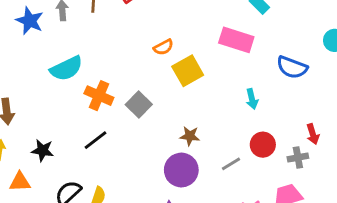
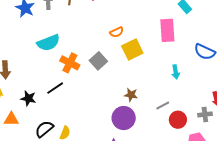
pink rectangle: (236, 40) -> (167, 30), turned 65
gray square: (139, 104) -> (98, 61), moved
black line: (95, 140) -> (55, 88), moved
red circle: (263, 145) -> (178, 120), moved
gray line: (231, 164) -> (163, 105), moved

